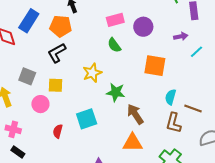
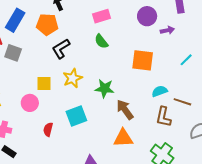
purple circle: (143, 27) -> (147, 16), moved
cyan line: (197, 52) -> (186, 60), moved
black L-shape: (57, 53) -> (61, 49), moved
yellow star: (92, 73) -> (73, 78), moved
gray square: (27, 76) -> (13, 53), moved
cyan semicircle: (171, 97) -> (160, 91), turned 56

